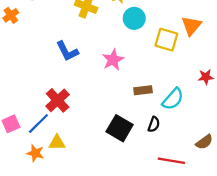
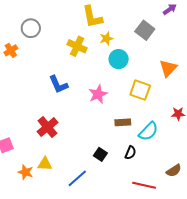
yellow square: (166, 40) -> (140, 90), moved
blue line: (38, 123) -> (77, 178), moved
black square: (120, 128) -> (100, 154), size x0.6

